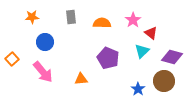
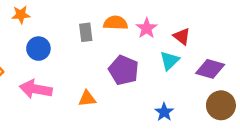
gray rectangle: (71, 17) -> (86, 32), moved
pink star: (133, 20) -> (147, 28), moved
pink arrow: (43, 72) -> (36, 89), turned 140
brown circle: (164, 81) -> (221, 105), moved

